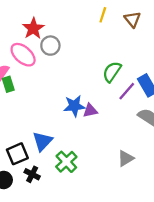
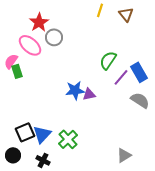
blue triangle: (42, 141) -> (42, 134), moved
gray triangle: (126, 158) -> (124, 155), moved
black cross: (32, 174) -> (43, 160), moved

